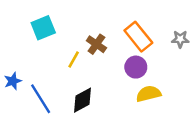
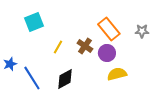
brown cross: (96, 44) -> (85, 46), moved

